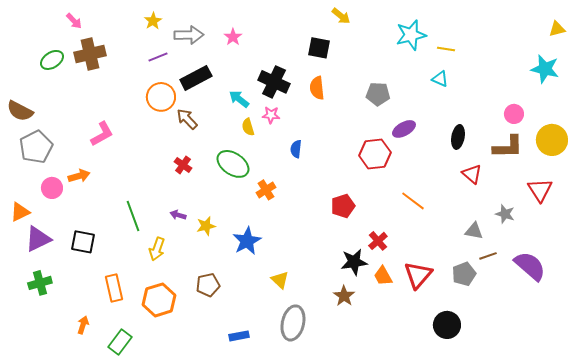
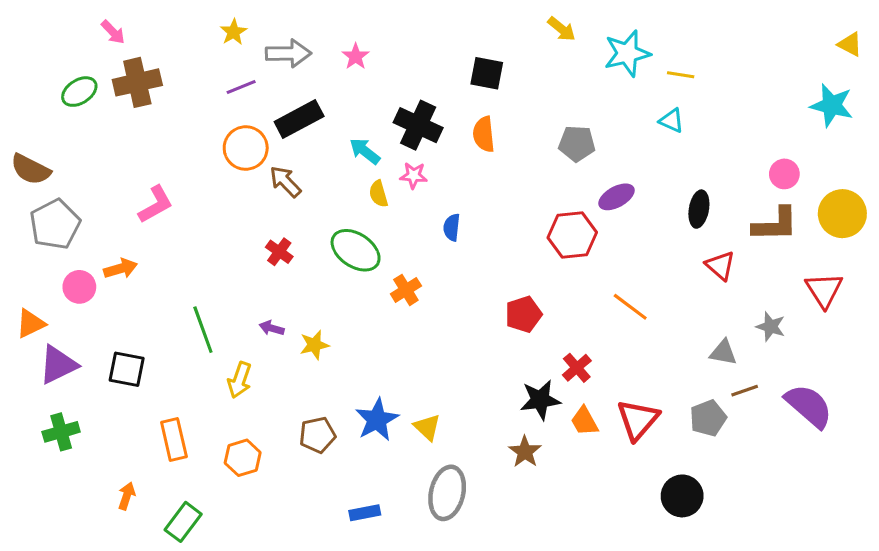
yellow arrow: (341, 16) -> (562, 29), moved
yellow triangle: (557, 29) -> (850, 44), turned 42
blue star: (247, 241) -> (377, 420), moved
orange hexagon: (159, 300) -> (243, 458), size x0.7

